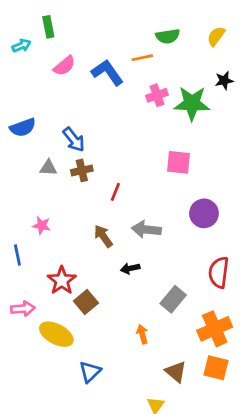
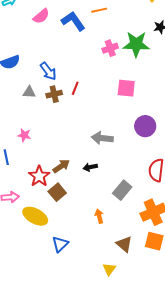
pink cross: (157, 95) -> (110, 48), moved
red line: (115, 192) -> (75, 88), moved
brown arrow: (103, 236) -> (61, 166), moved, turned 90

